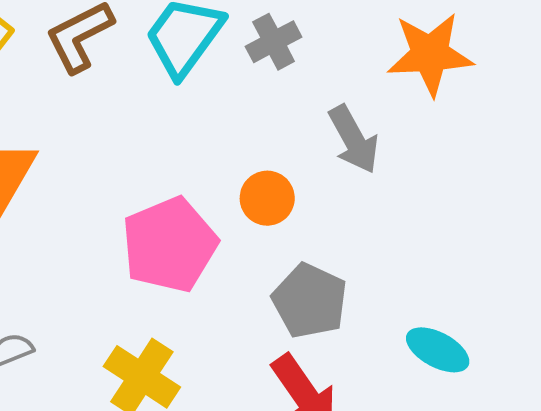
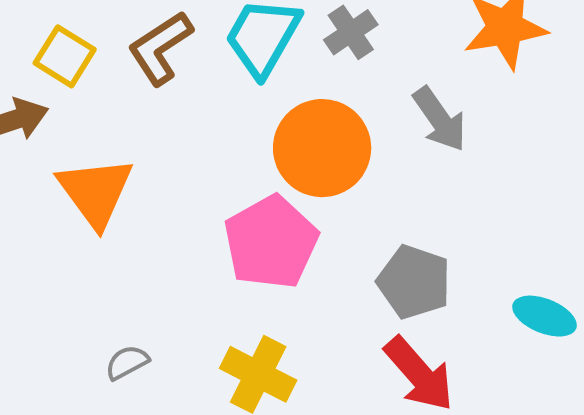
orange circle: (267, 198) -> (322, 148), moved, size x1.8

